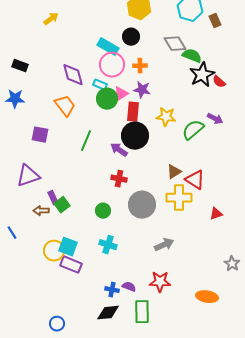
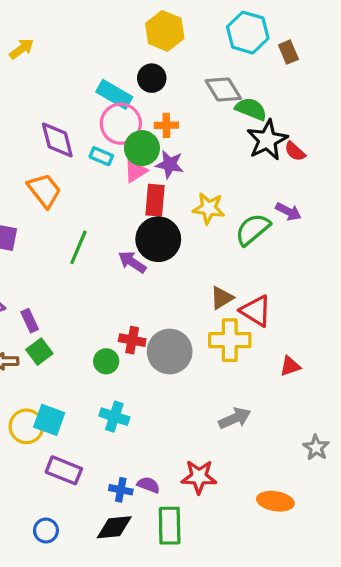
green circle: (107, 99) -> (142, 148), moved
red cross: (119, 179) -> (132, 340), moved
purple rectangle: (53, 198) -> (30, 321), moved
gray arrow: (164, 245) -> (235, 418), moved
purple rectangle: (71, 265) -> (64, 470), moved
blue circle: (57, 324) -> (46, 531), moved

